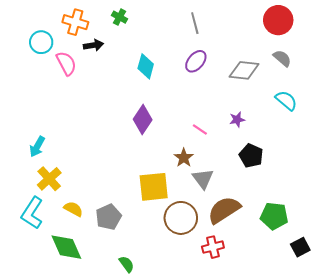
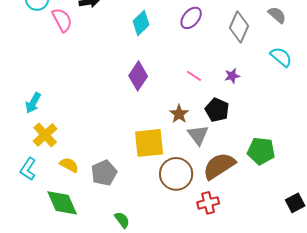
cyan diamond: (146, 66) -> (141, 23), turned 30
gray diamond: (244, 70) -> (239, 27), turned -72
pink line: (200, 130) -> (194, 76), moved
black pentagon: (251, 156) -> (217, 110), moved
cyan L-shape: (32, 213) -> (28, 169), size x0.7
green pentagon: (274, 216) -> (261, 151), moved

